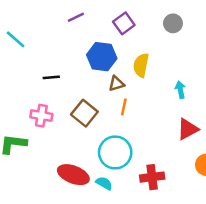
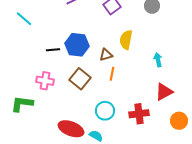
blue hexagon: (102, 57) -> (77, 45), moved
cyan circle: (115, 152) -> (105, 111), size x0.7
red cross: (152, 177) -> (139, 114), moved

